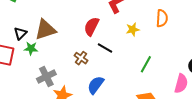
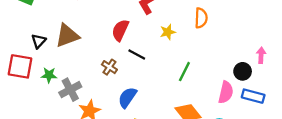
green star: (31, 48) -> (49, 75), moved

